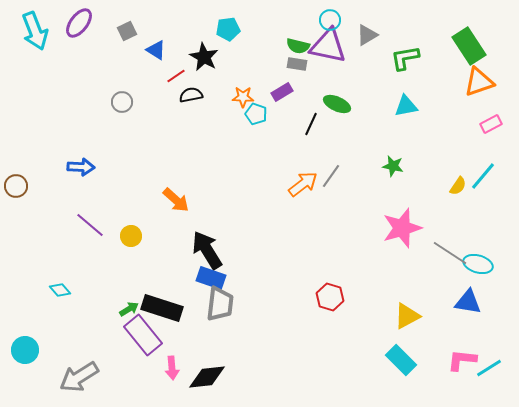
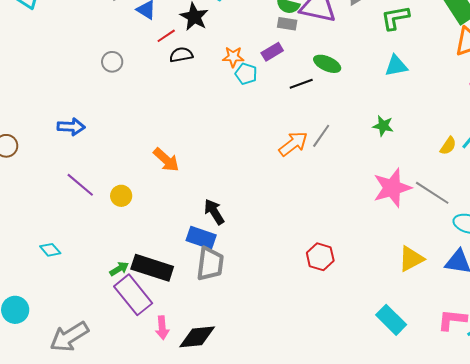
black line: (311, 124) -> (301, 84), turned 45
black arrow: (207, 250) -> (214, 212), moved, size x0.7
gray line: (450, 253) -> (432, 193), moved
yellow triangle: (407, 316) -> (411, 259), moved

